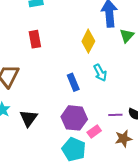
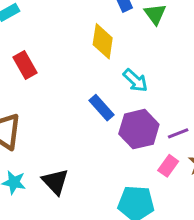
purple hexagon: (74, 118) -> (139, 129), moved
pink rectangle: (94, 132) -> (168, 166), moved

